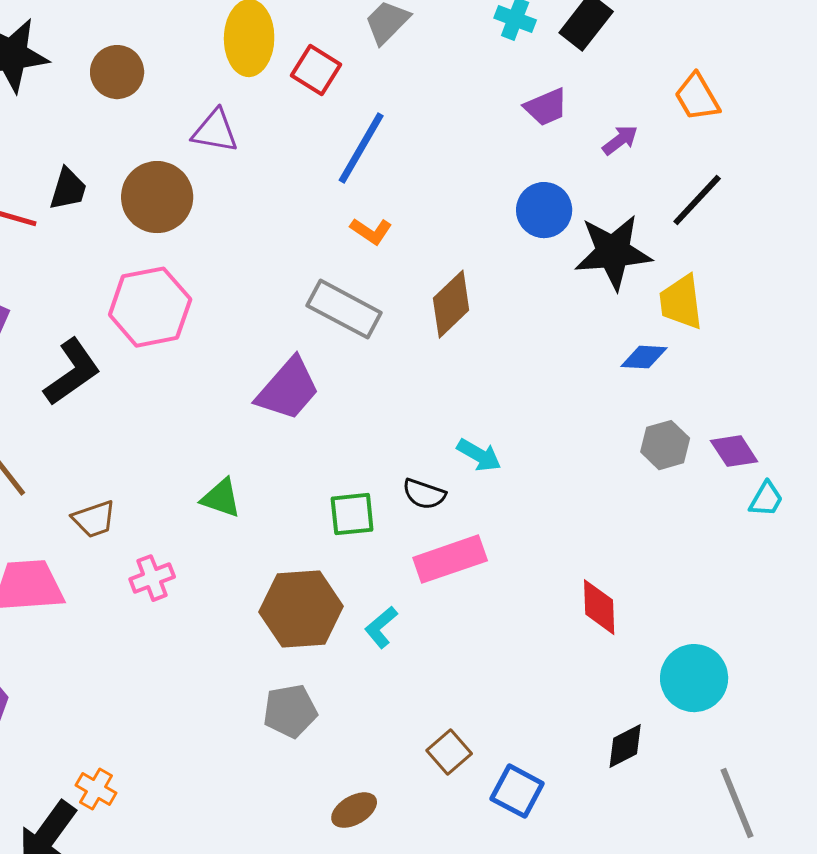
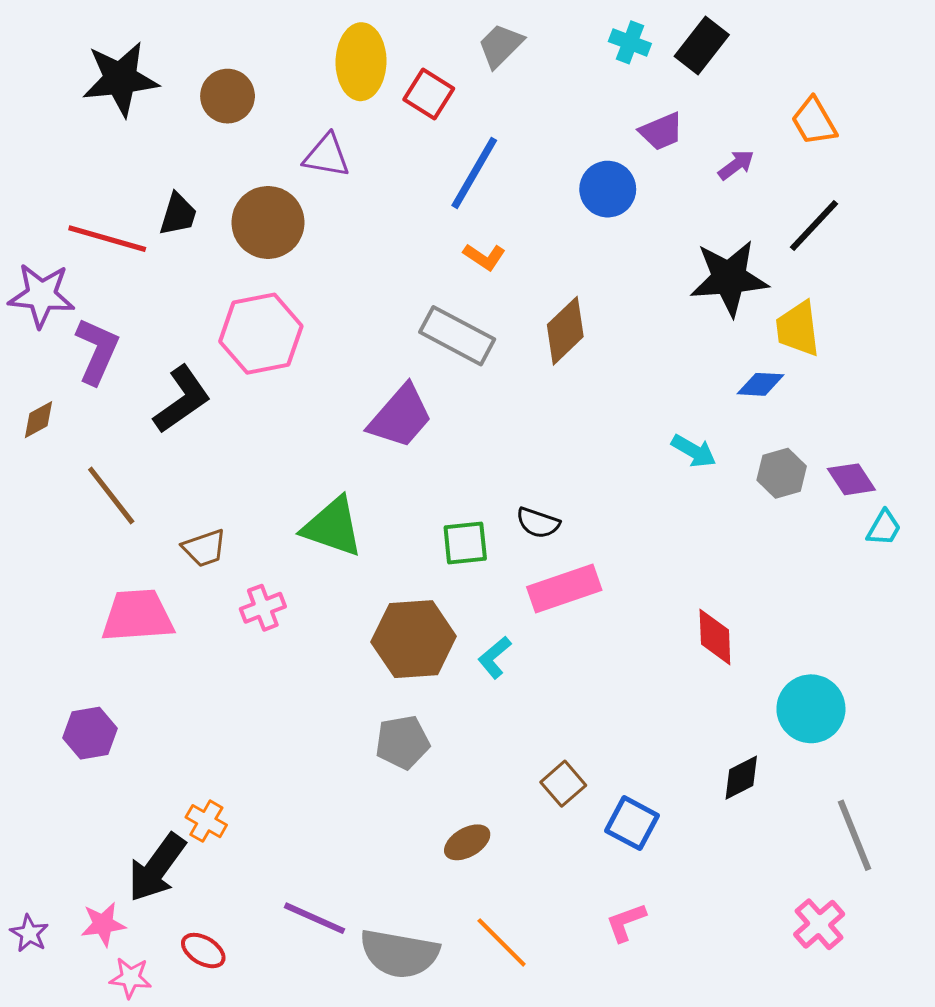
blue circle: (544, 210) -> (608, 189), moved
cyan arrow: (479, 455) -> (694, 451), moved
green triangle: (221, 498) -> (333, 527), size x1.5

